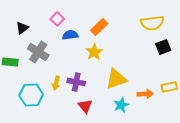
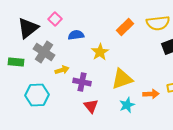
pink square: (57, 19) -> (55, 19), moved
orange rectangle: (99, 27) -> (125, 27), moved
black triangle: (22, 28) -> (28, 28), size x1.6
yellow arrow: (56, 83) -> (62, 70), moved, turned -120

